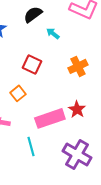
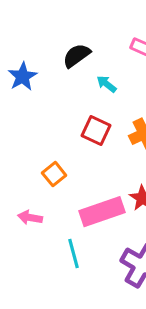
red square: (32, 64) -> (96, 131), moved

